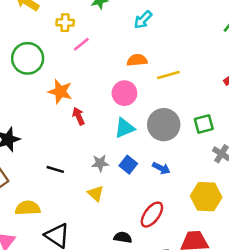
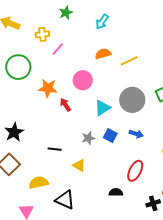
pink circle: (124, 93) -> (83, 80), moved
yellow triangle: (96, 193) -> (79, 165), moved

